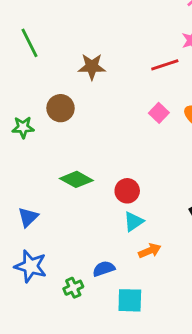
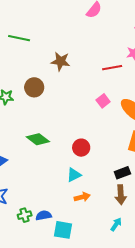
green line: (29, 43) -> (19, 38), turned -60
red circle: (127, 191) -> (81, 148), moved
blue semicircle: (104, 269) -> (44, 215), moved

